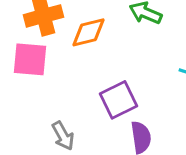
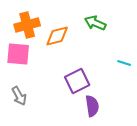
gray arrow: (63, 136) -> (19, 96), moved

